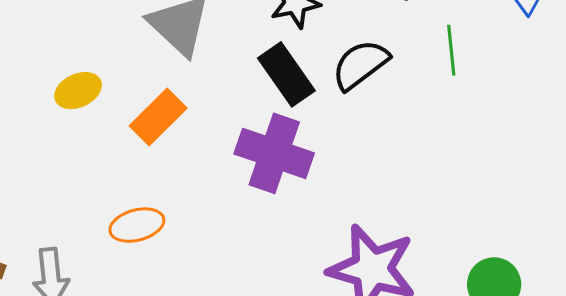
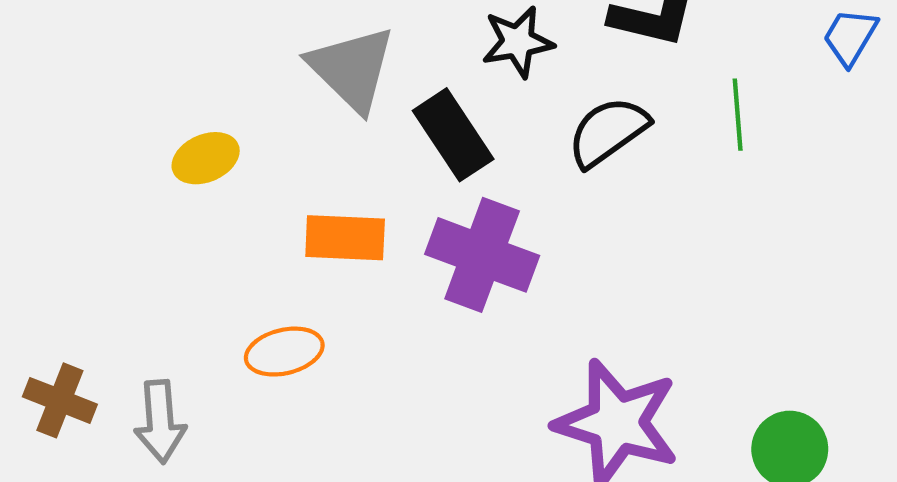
black rectangle: (286, 74) -> (453, 135), moved
orange rectangle: (158, 117) -> (345, 238), moved, turned 46

